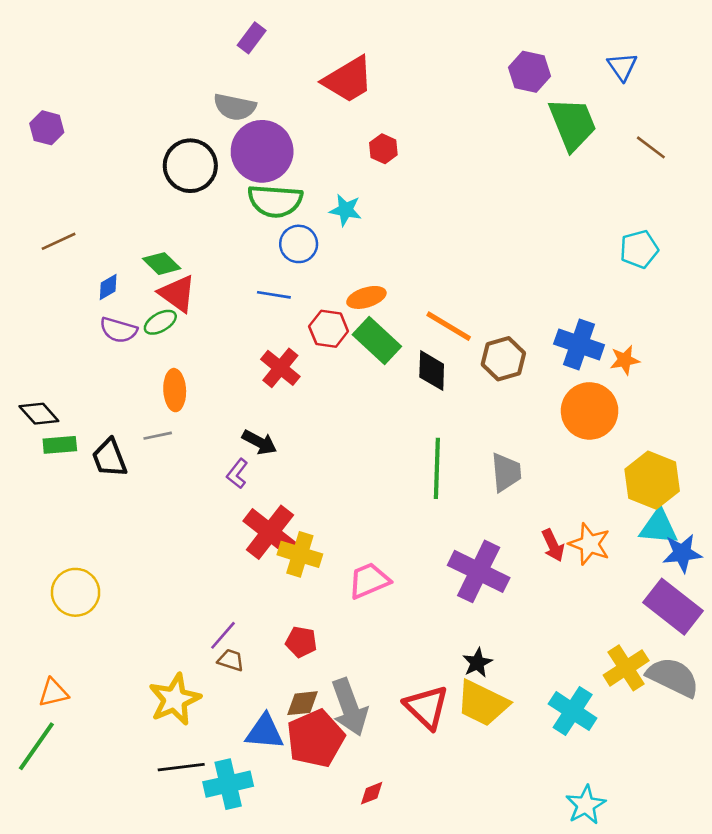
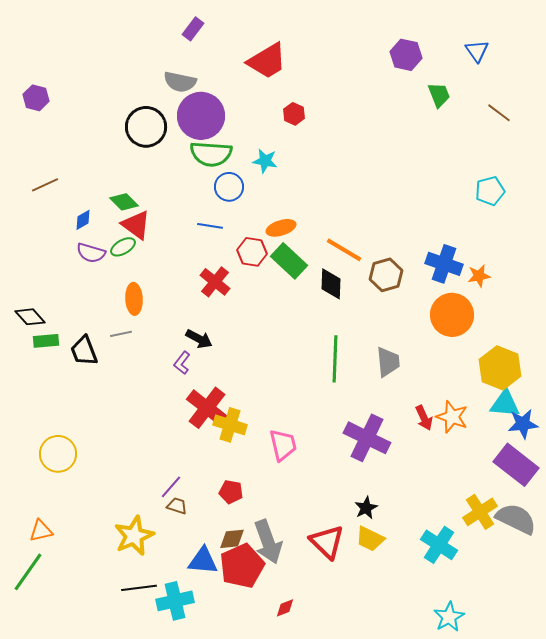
green trapezoid: (573, 124) -> (439, 95), size x0.6
pink trapezoid: (369, 581) -> (283, 445), turned 100
yellow trapezoid: (483, 703) -> (370, 539), size x0.7

